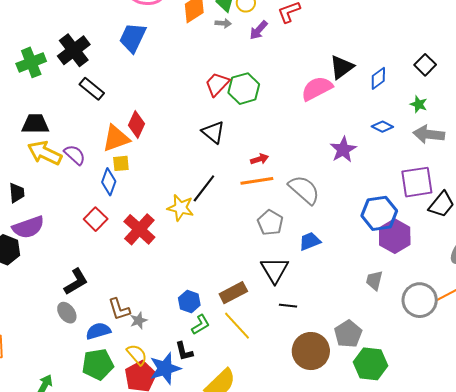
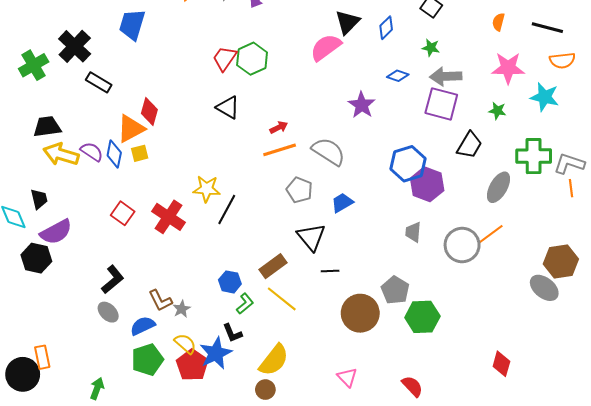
blue diamond: (109, 182) -> (114, 154), moved
purple square: (417, 182) -> (441, 104), moved, turned 32
black line: (204, 188) -> (227, 209), moved

